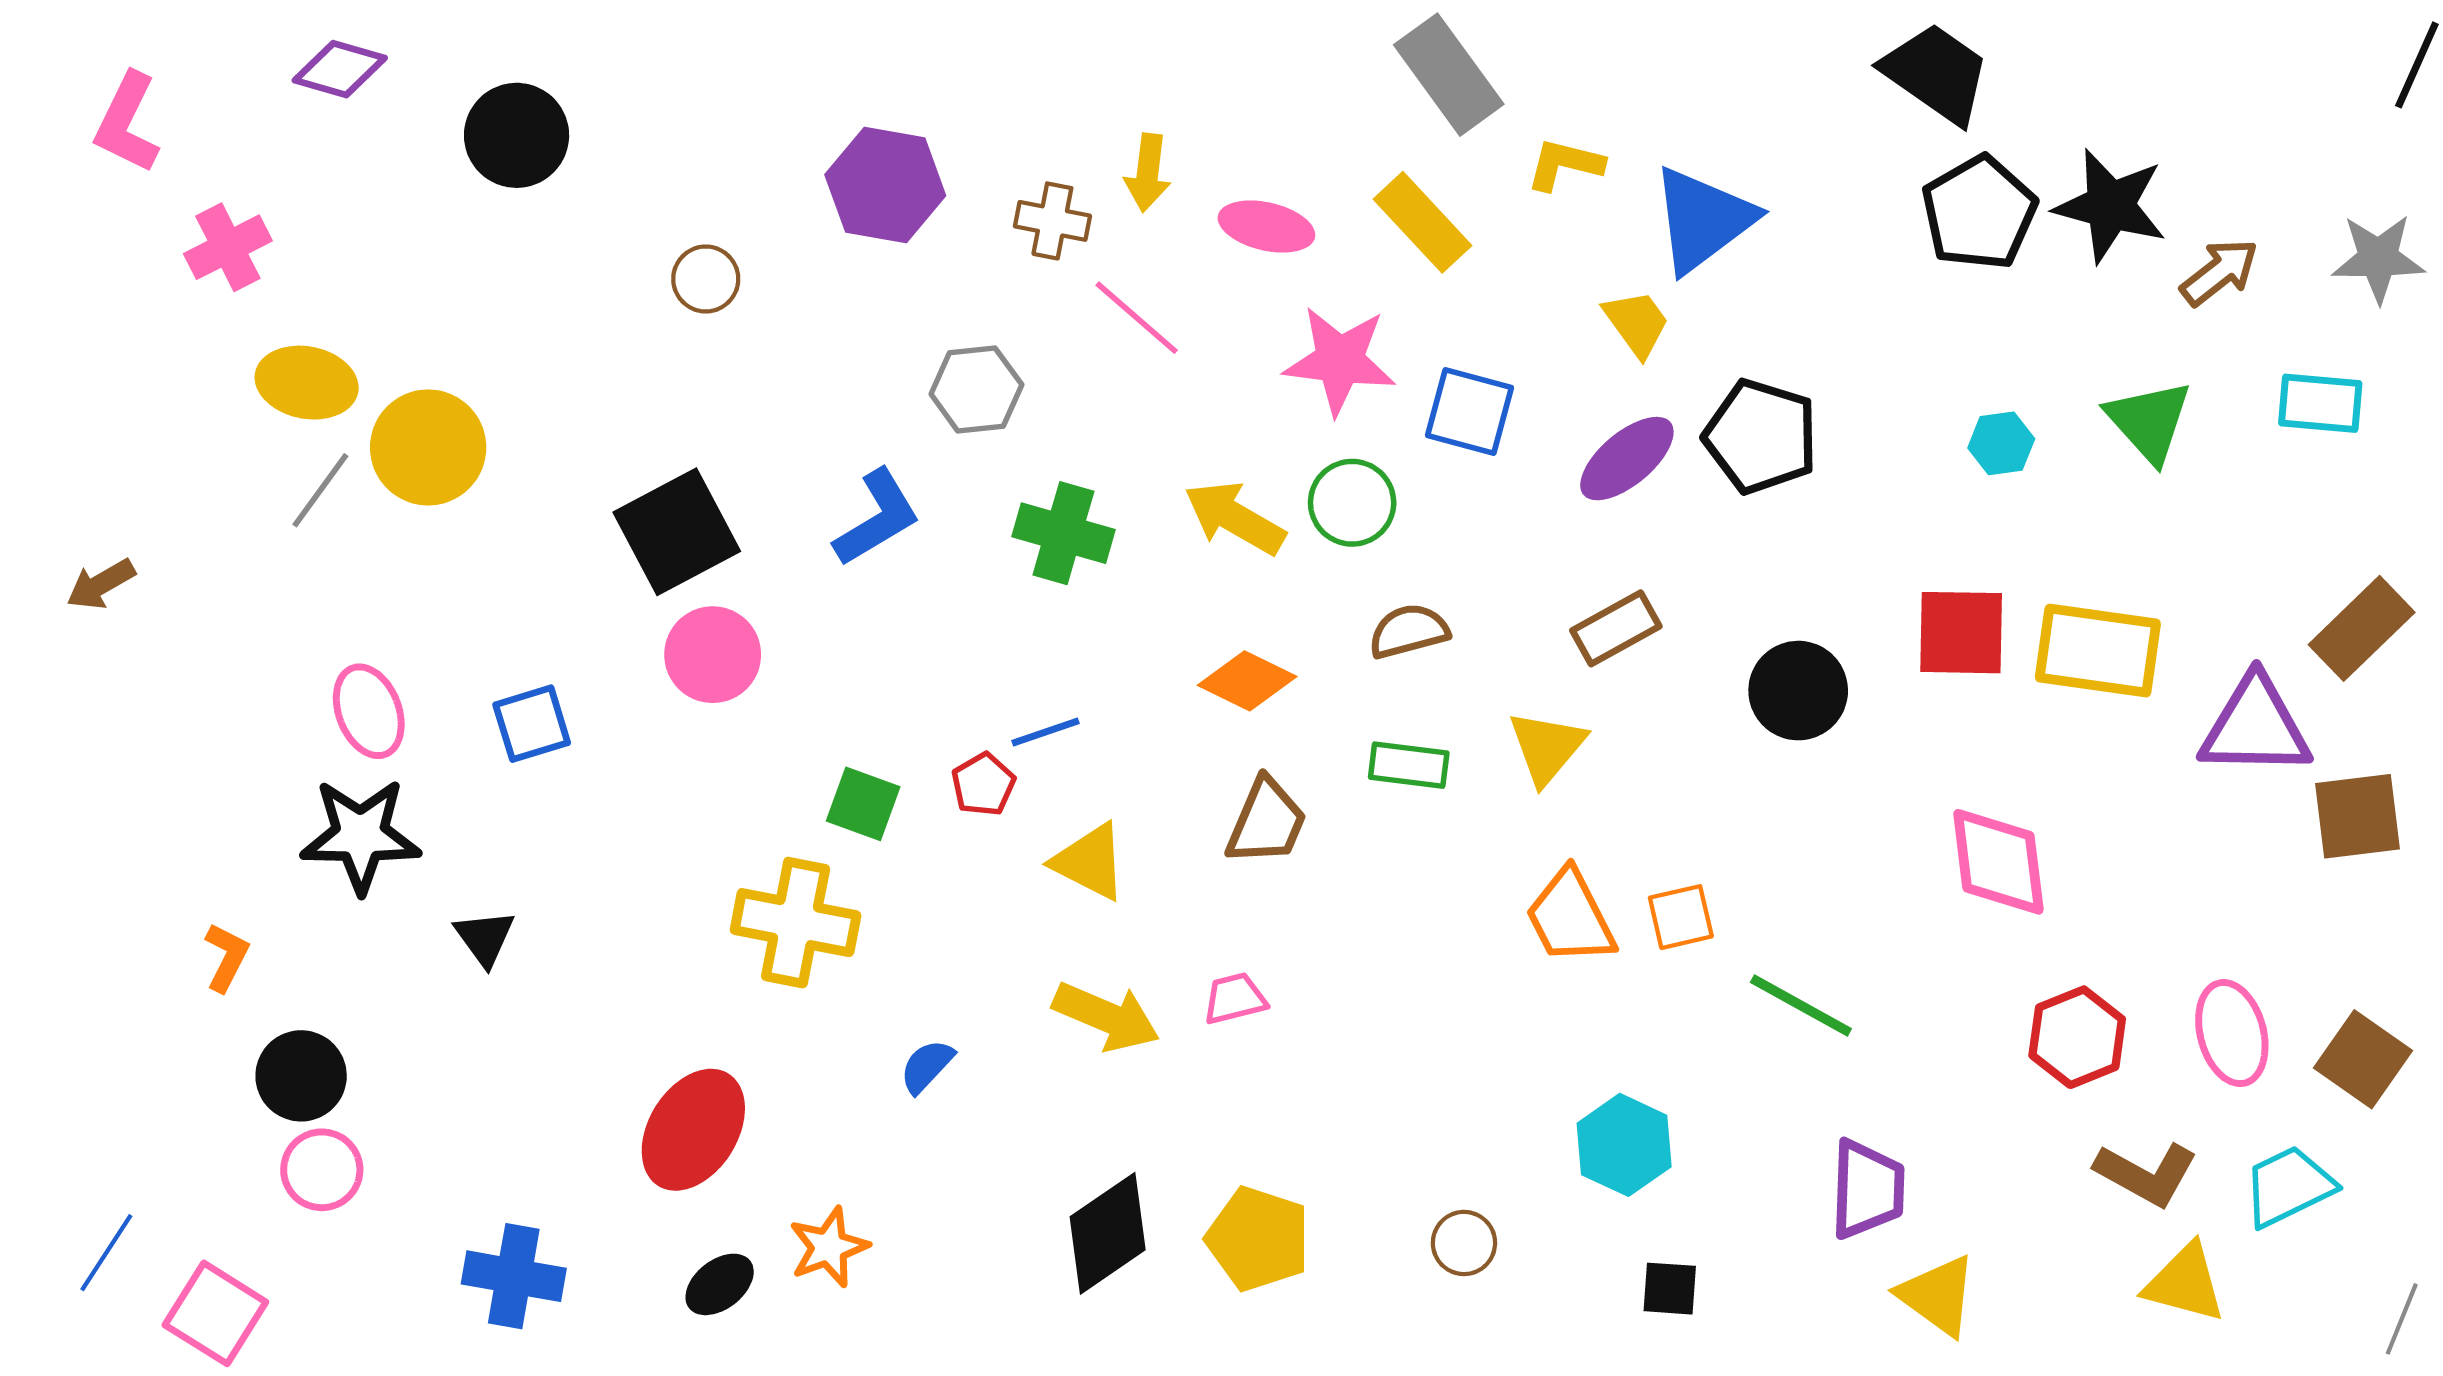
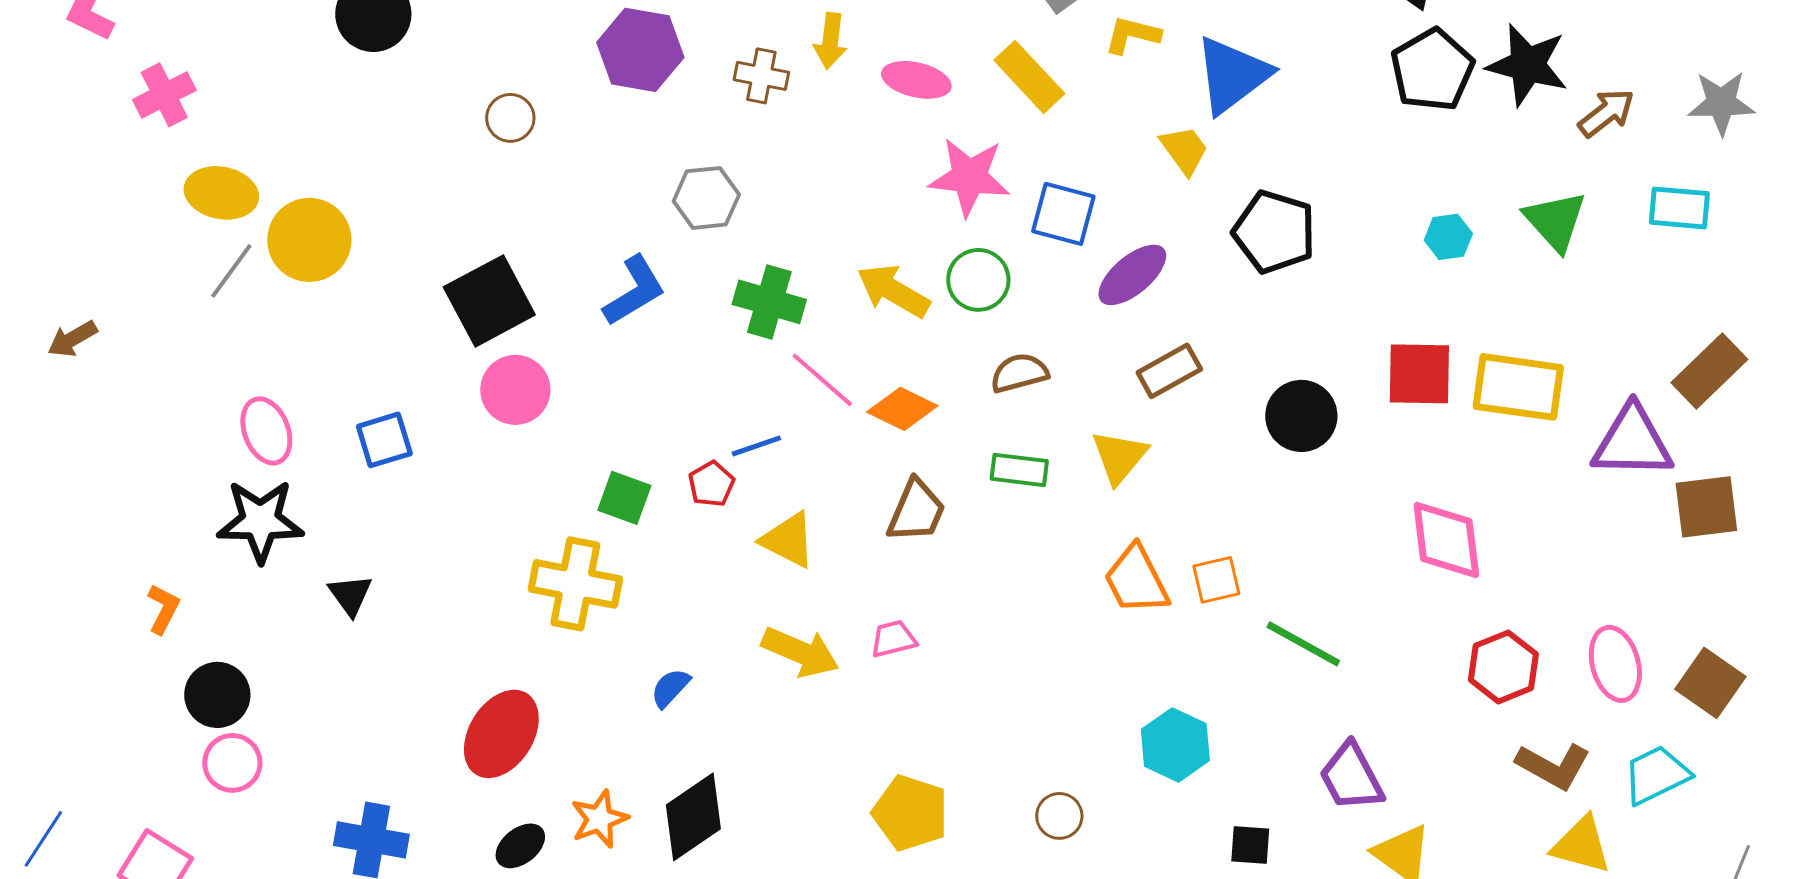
pink line: (1137, 318) -> (822, 380), moved
purple ellipse: (1627, 459) -> (1132, 275), moved
purple trapezoid: (1867, 1189) -> (1351, 777), turned 150
black diamond: (1108, 1233) -> (693, 817), moved
blue line: (106, 1253) -> (43, 839), moved
black square: (1670, 1289) -> (1250, 845), moved

